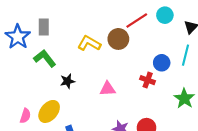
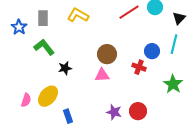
blue star: (18, 37) -> (19, 27), size x0.7
brown circle: (118, 39) -> (107, 54), moved
yellow L-shape: (89, 43) -> (78, 15), moved

